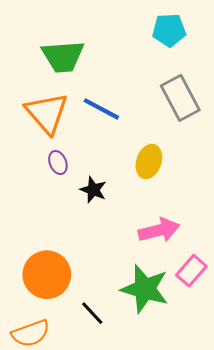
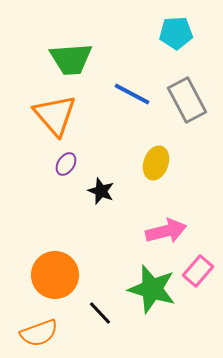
blue line: (101, 109) -> (132, 94), moved
purple ellipse: (58, 163) -> (66, 164), turned 55

